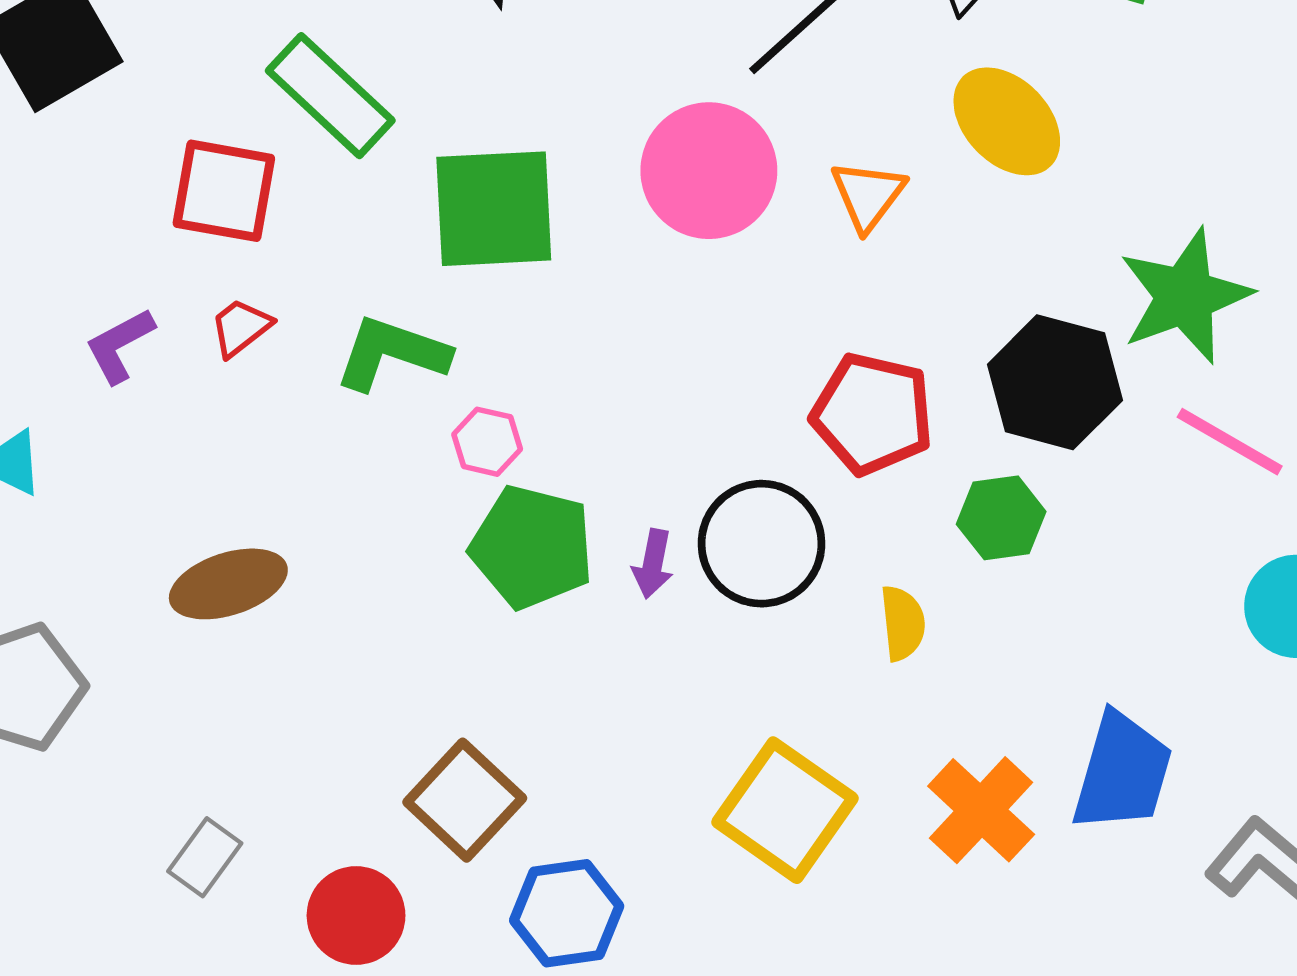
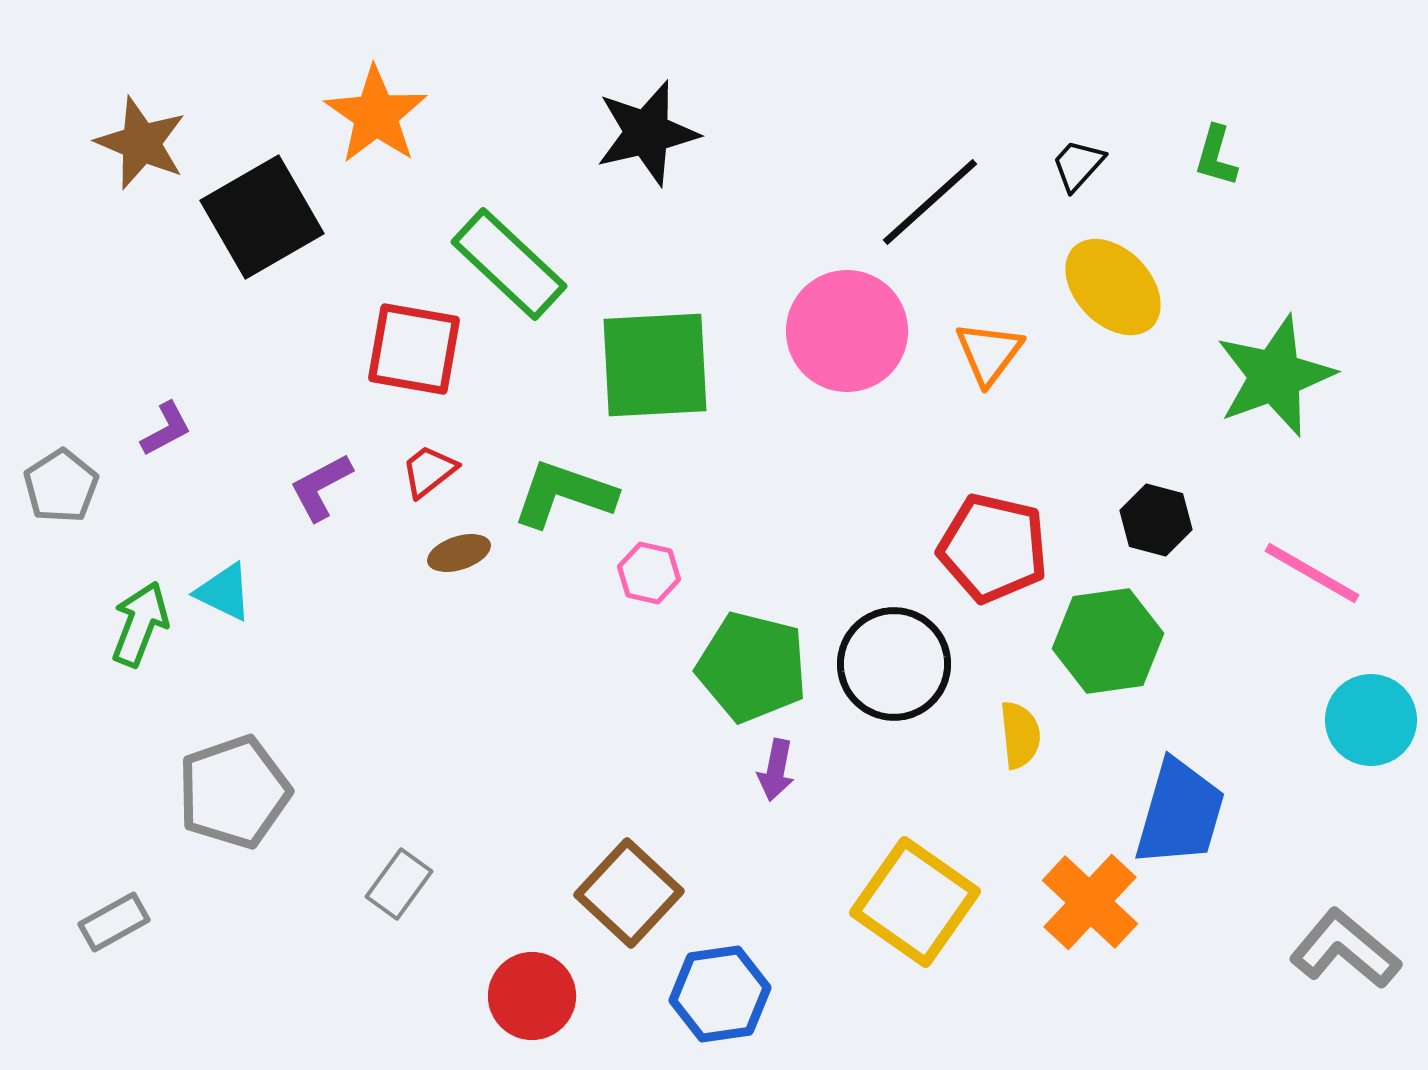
green star: (1185, 296) -> (1275, 376), moved
black hexagon: (1055, 382) -> (1156, 520), size x0.6
green hexagon: (1001, 518) -> (1108, 641), size x1.4
green pentagon: (532, 547) -> (752, 667), moved
purple arrow: (653, 564) -> (776, 770), moved
brown ellipse: (228, 584) -> (459, 553), moved, size x0.6
blue trapezoid: (1122, 772) -> (1180, 813), moved
gray rectangle: (205, 857) -> (399, 884), moved

